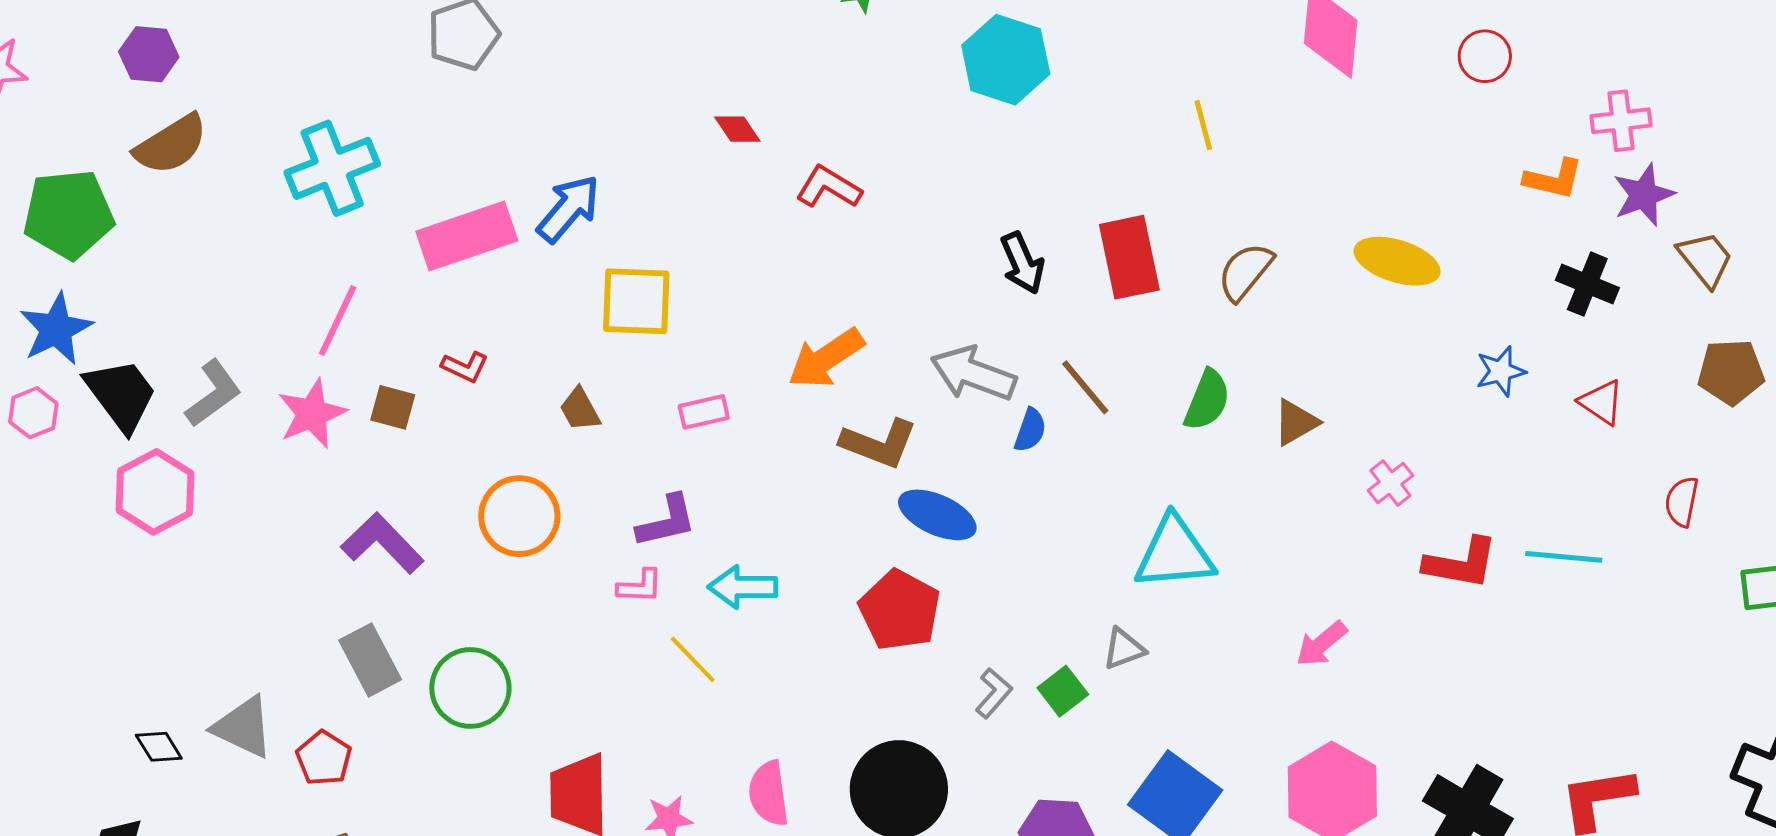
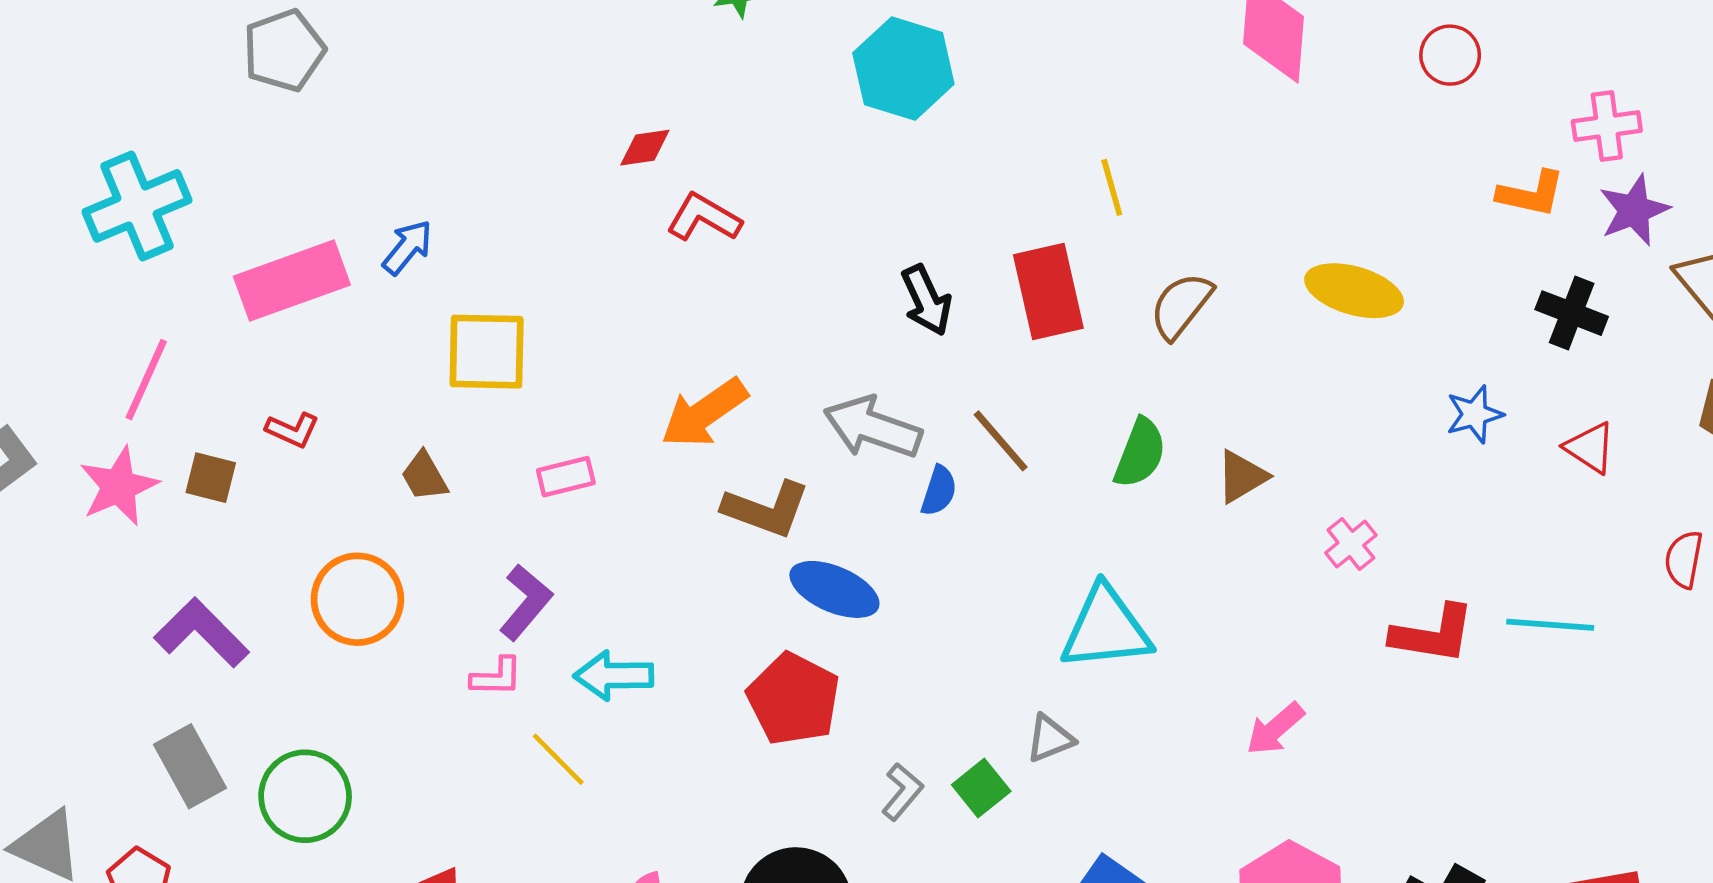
yellow line: (1203, 125) -> (1112, 187), moved
red diamond: (737, 129) -> (645, 148), moved, turned -63
blue arrow: (569, 209) -> (407, 247), size x0.7
purple L-shape: (667, 521) -> (526, 602), turned -36

